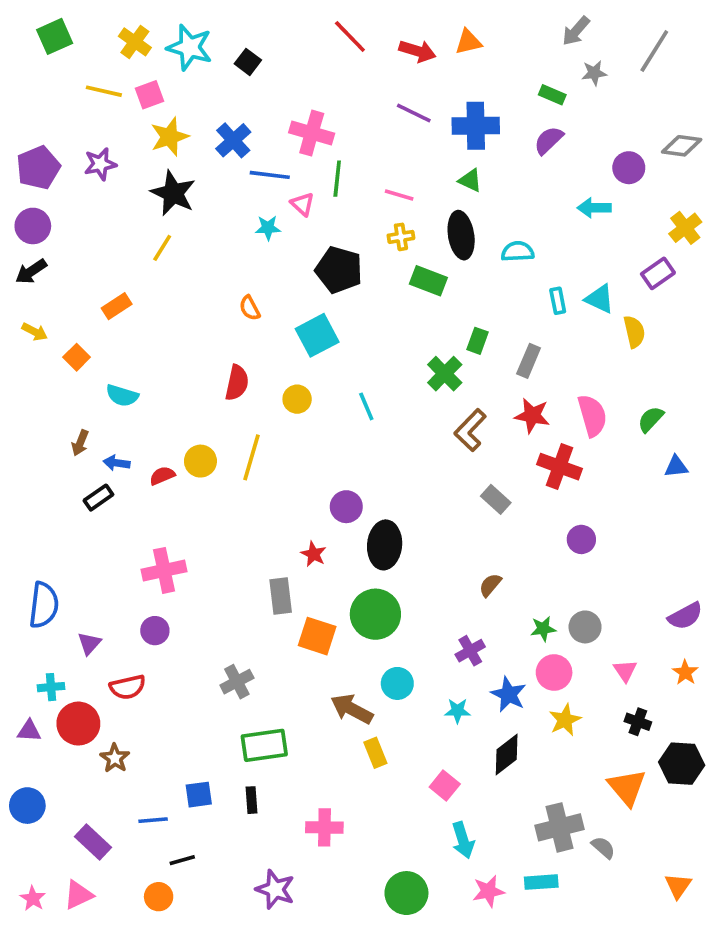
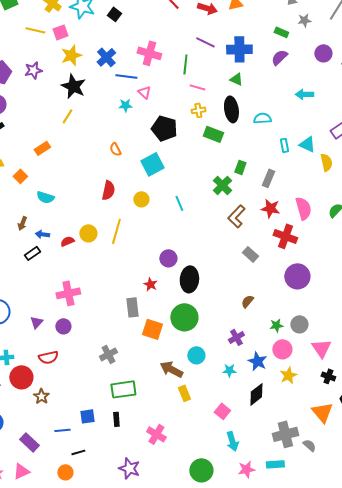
purple circle: (629, 168) -> (323, 53), moved
green line: (337, 179) -> (185, 64), moved
purple circle: (581, 539) -> (297, 276), size x1.6
purple triangle: (89, 643) -> (36, 322), moved
pink triangle: (625, 671) -> (321, 348), size x1.5
pink cross: (324, 827) -> (156, 434), turned 30

